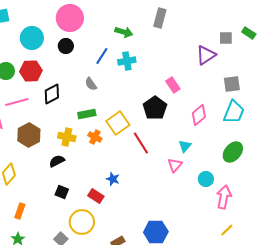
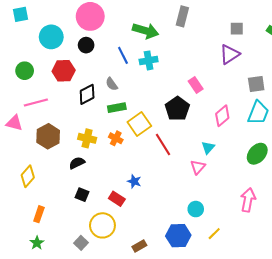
green arrow: (124, 32) -> (146, 31), size x1.4
gray square: (226, 38) -> (237, 29), moved
blue line: (102, 56) -> (123, 55), turned -60
red hexagon: (31, 71) -> (64, 71), moved
black diamond: (52, 94) -> (87, 94), moved
green rectangle: (87, 114) -> (117, 108), moved
cyan circle: (206, 179) -> (196, 209), moved
yellow line: (227, 230) -> (214, 234), moved

